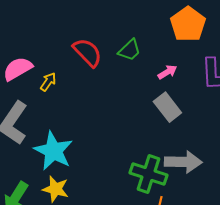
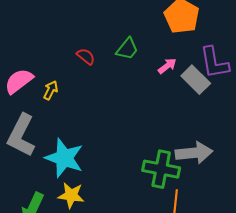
red semicircle: (87, 52) -> (86, 56), size x0.6
gray rectangle: (167, 107) -> (196, 80), moved

